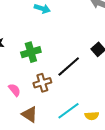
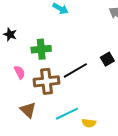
brown cross: (42, 83) -> (46, 81), size x1.4
pink semicircle: (14, 90) -> (20, 72), moved

